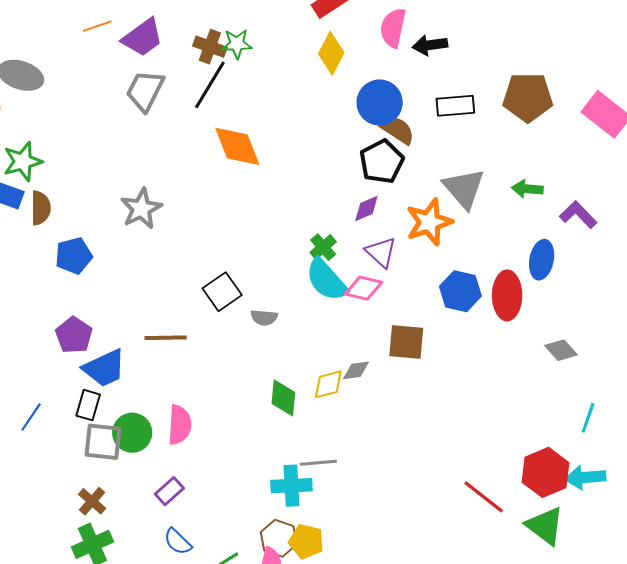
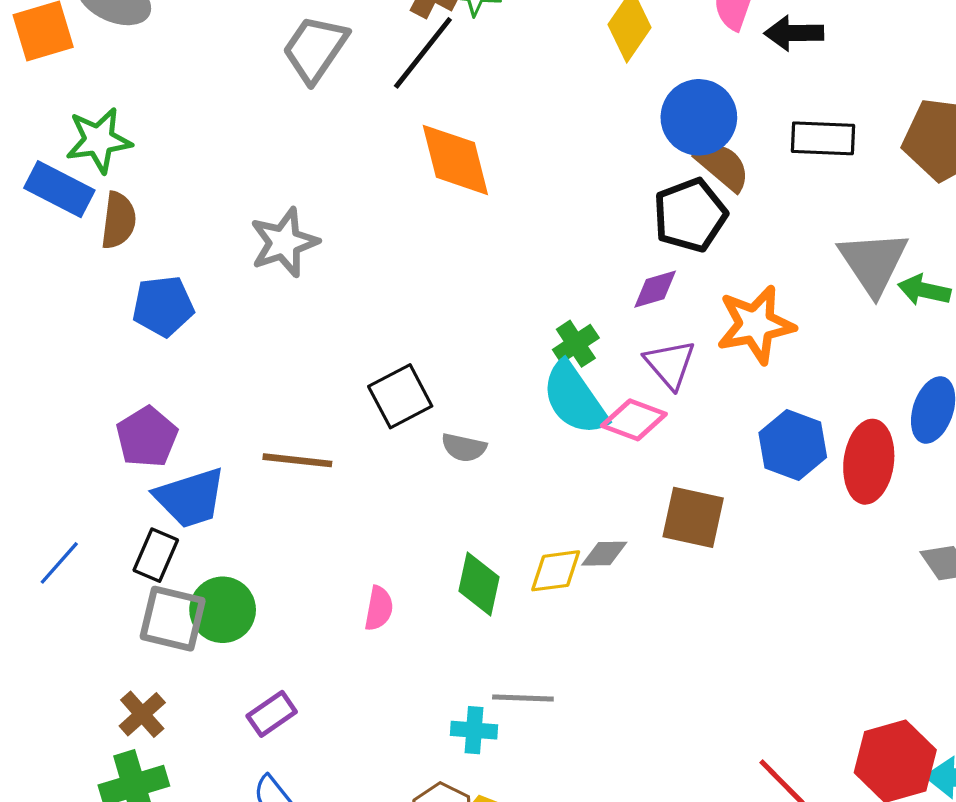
gray triangle: (464, 188) -> (873, 262), moved
pink semicircle: (180, 425) -> (379, 608), moved, size x0.7
cyan cross: (291, 486) -> (474, 730), size x0.7

